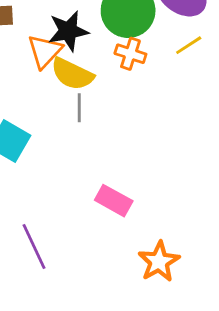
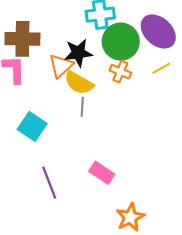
purple line: (34, 246) -> (49, 183), moved

